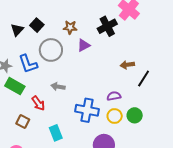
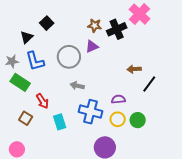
brown star: (70, 27) -> (95, 26), moved
black triangle: (17, 30) -> (27, 37), moved
gray circle: (51, 50) -> (69, 57), moved
gray arrow: (58, 87) -> (77, 86), moved
cyan rectangle: (56, 133) -> (60, 122), moved

